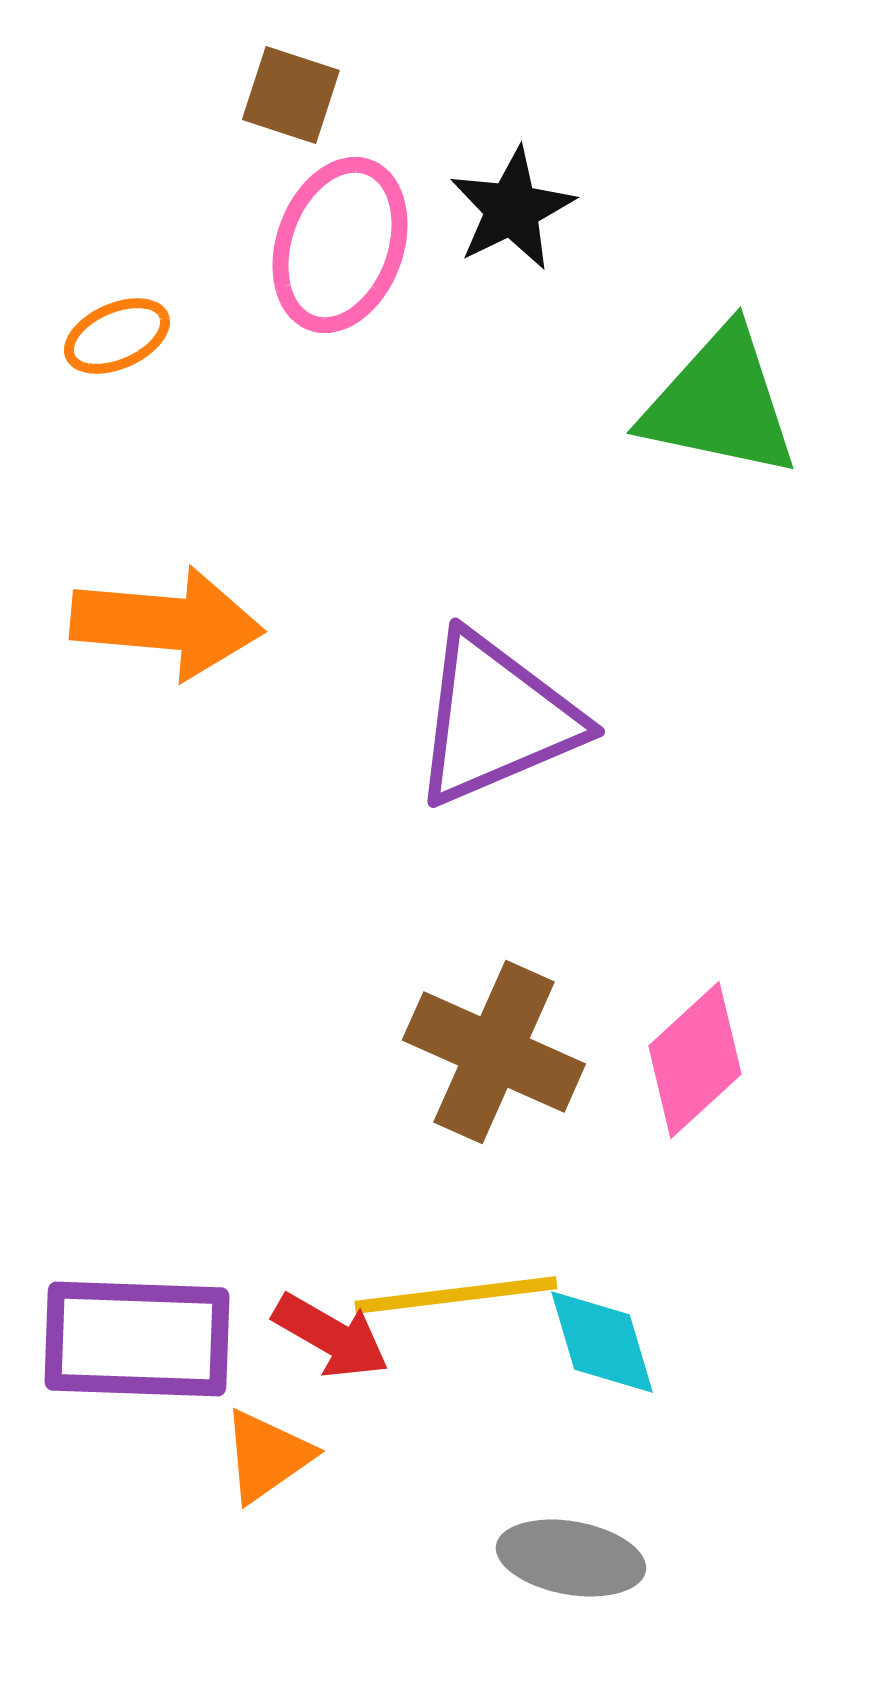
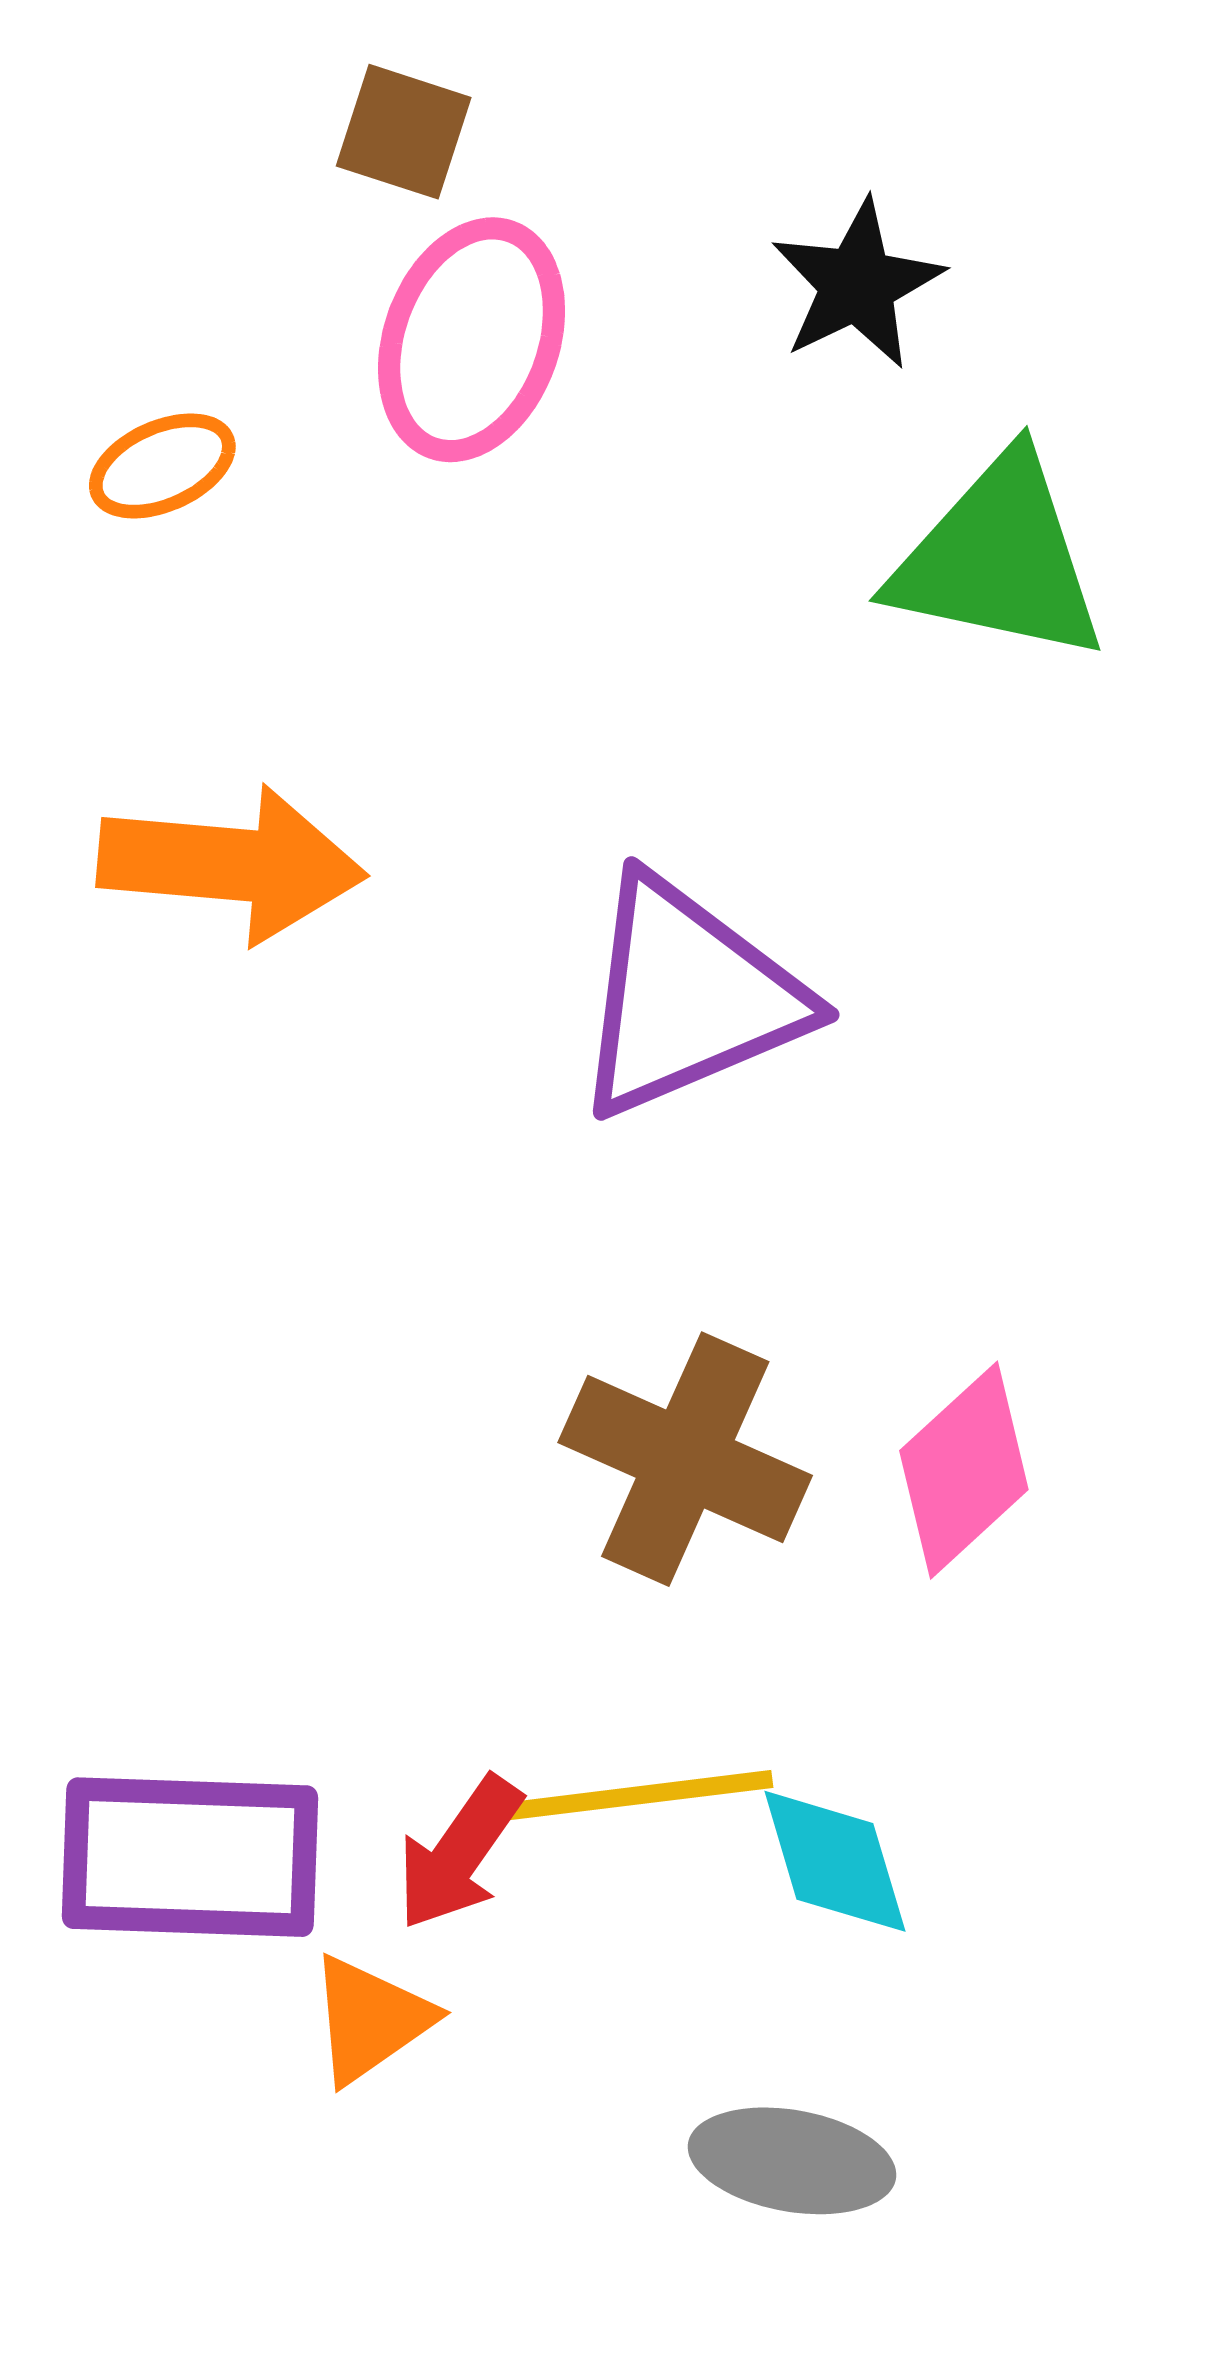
black star: (512, 209) -> (857, 284), moved
red arrow: (331, 1336) -> (459, 1853), turned 95

